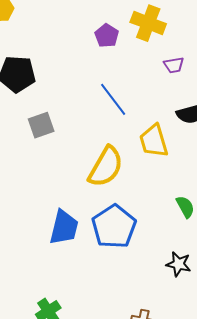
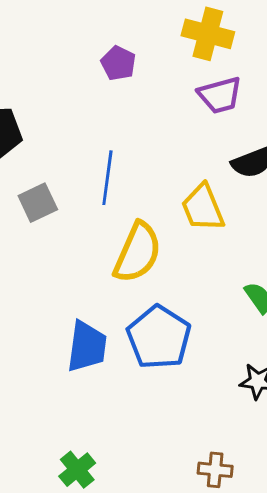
yellow cross: (148, 23) -> (208, 34), moved
purple trapezoid: (174, 65) -> (220, 95), size x1.5
blue line: (113, 99) -> (107, 178), moved, turned 51

